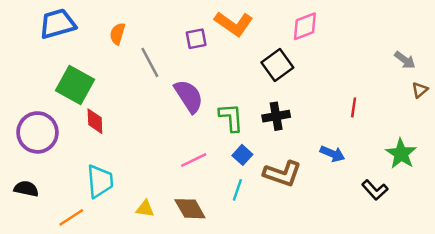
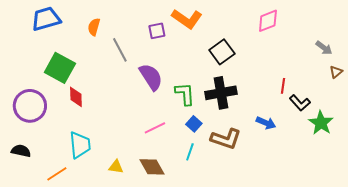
pink diamond: (305, 26) -> (268, 21), moved
black cross: (276, 116) -> (221, 93), size x1.4
black L-shape: (375, 190) -> (300, 103), moved

